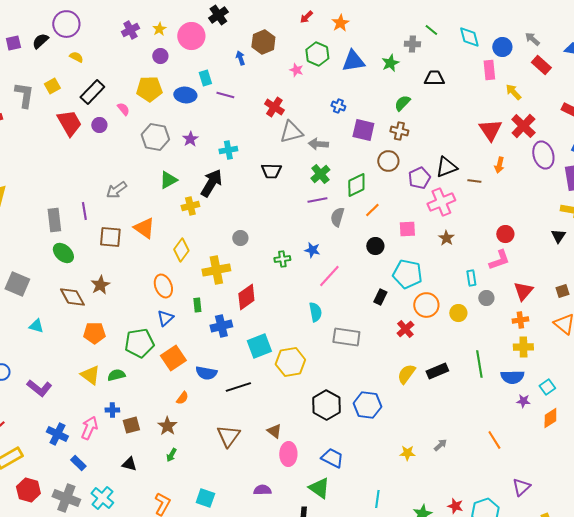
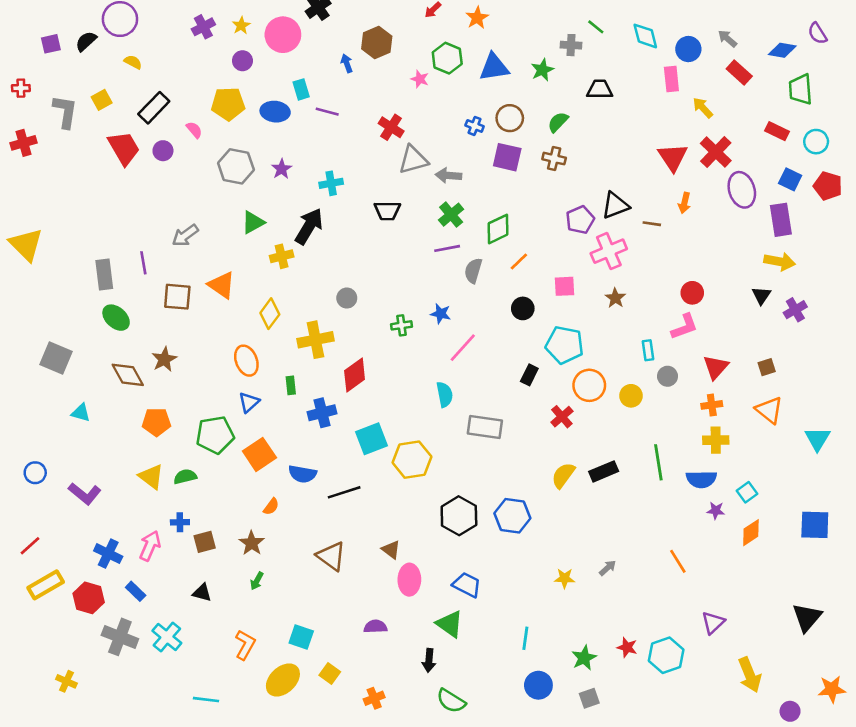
brown circle: (388, 161) -> (510, 118), moved
brown triangle: (228, 436) -> (331, 556), turned -30
red hexagon: (28, 490) -> (89, 598), moved

